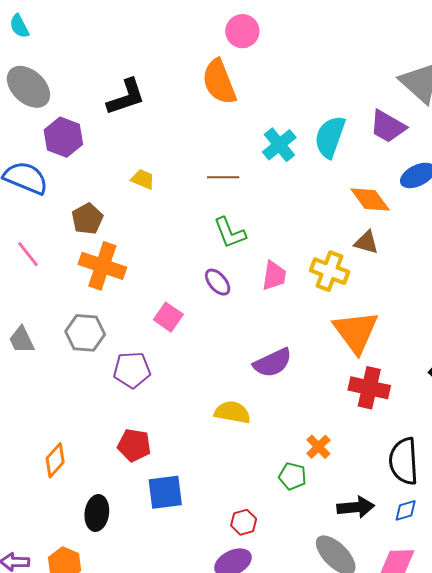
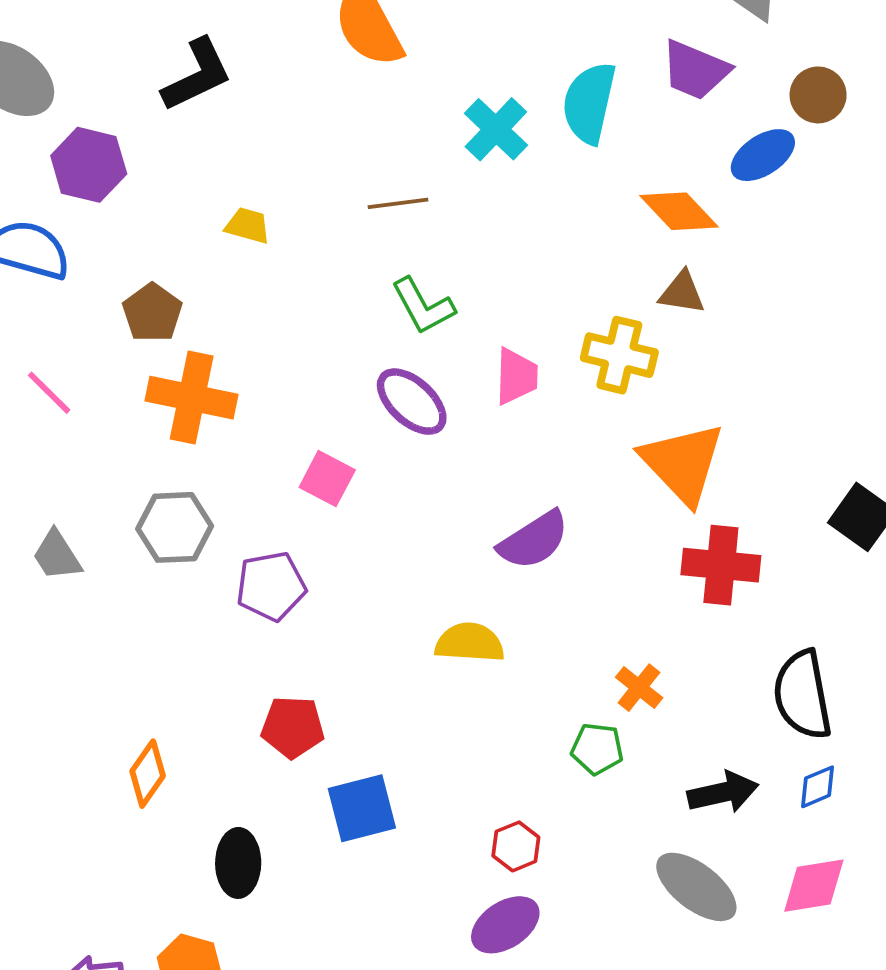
purple ellipse: (218, 282) -> (412, 402), size x1.4

